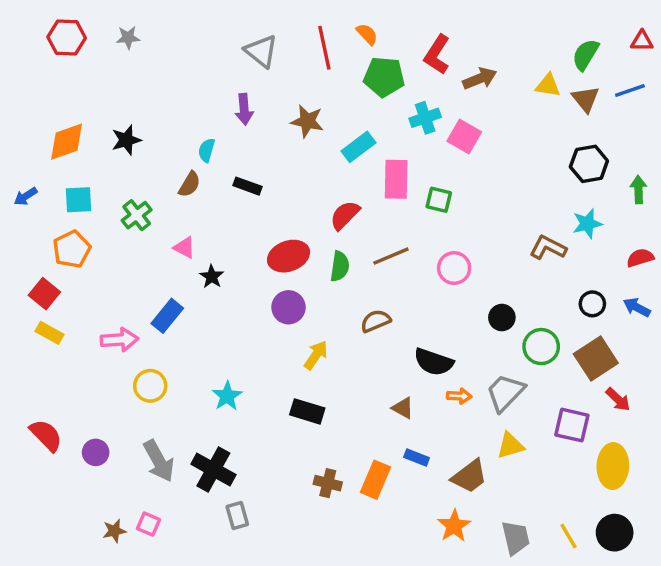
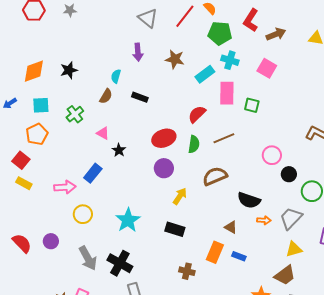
red line: (324, 48) -> (185, 16), turned 50
cyan cross: (425, 118) -> (230, 60), moved, turned 36
pink circle: (454, 268) -> (272, 155), moved
brown semicircle: (376, 321) -> (215, 176), size x1.4
cyan star: (227, 396) -> (128, 220), size x1.4
purple circle: (96, 452) -> (51, 241), moved
brown trapezoid: (469, 476) -> (285, 275), moved
orange rectangle: (376, 480) -> (215, 252), moved

